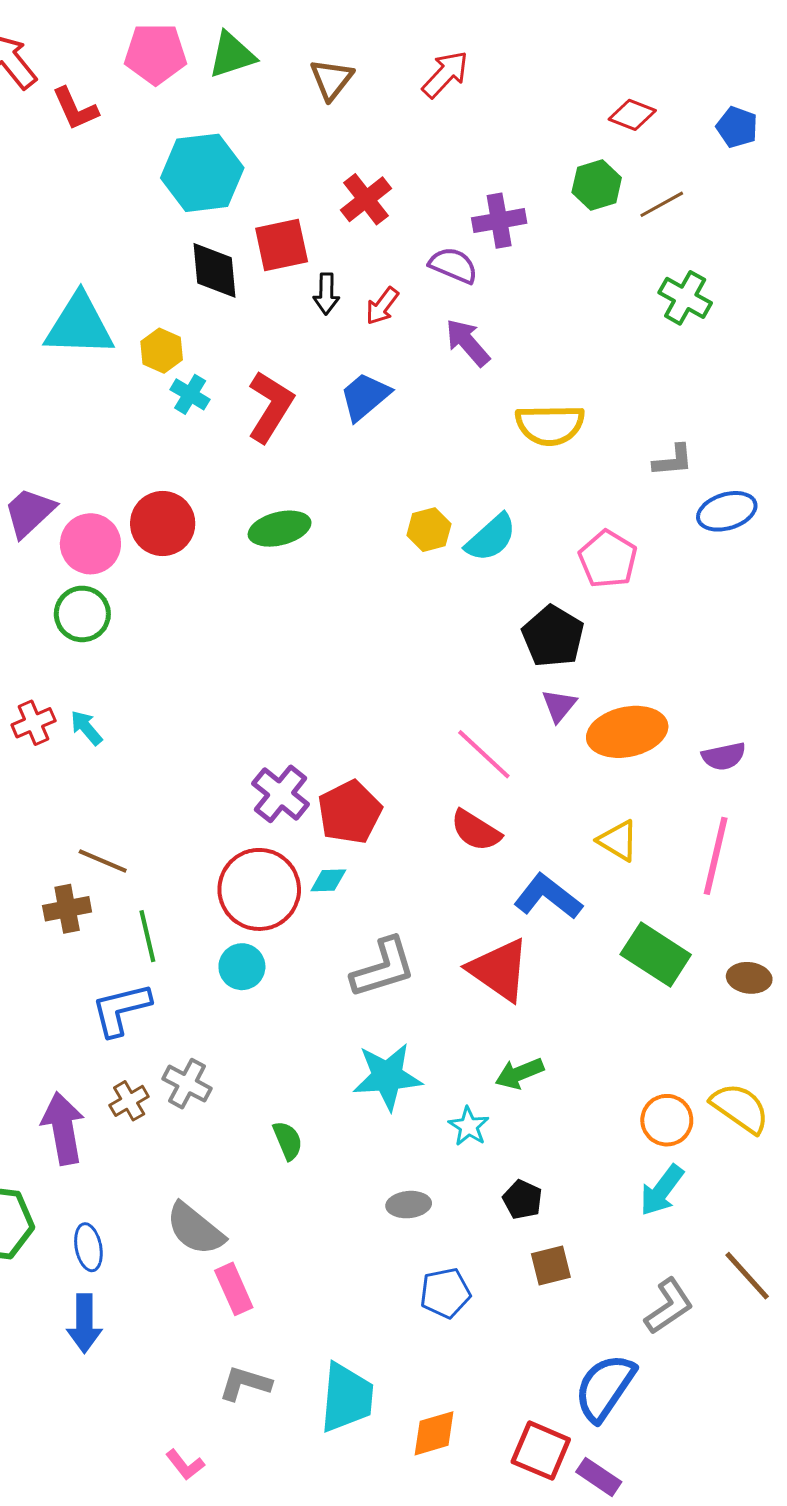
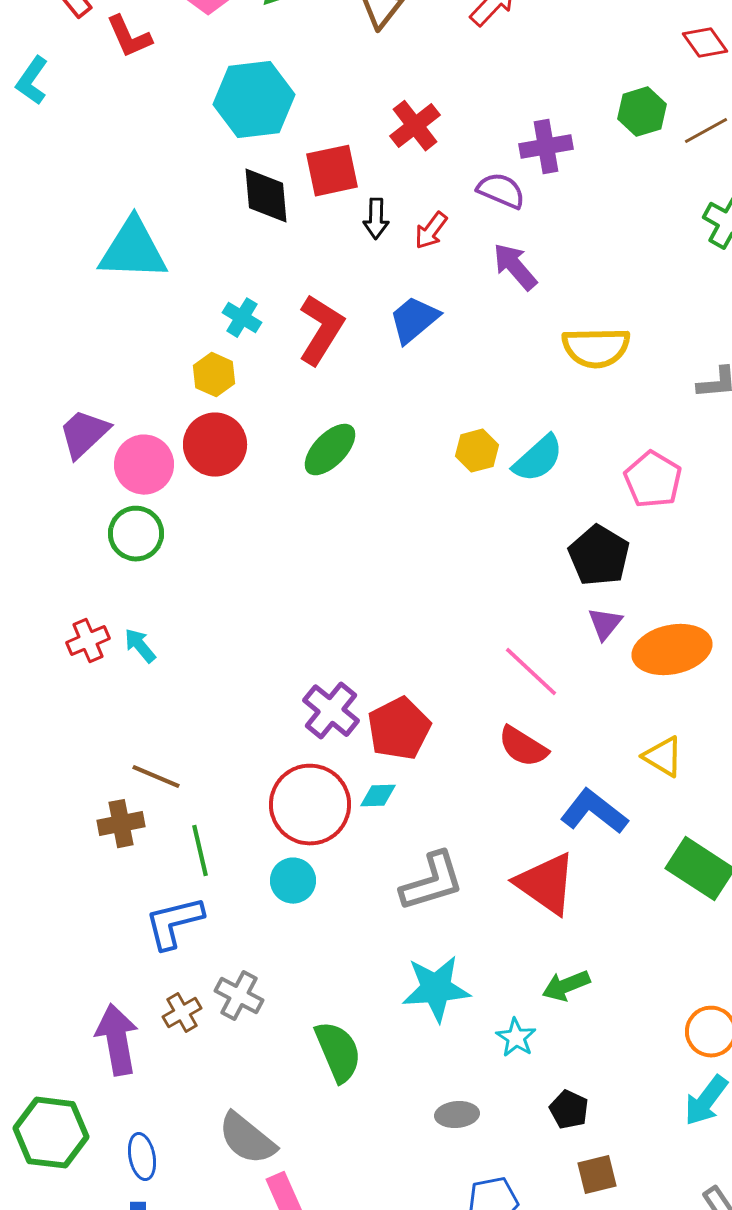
red diamond: (632, 115) -> (705, 43), moved, turned 33
yellow hexagon: (162, 351) -> (214, 375), moved
green ellipse: (280, 529) -> (330, 450), turned -32
green semicircle: (288, 1141) -> (338, 1052), size x1.6

